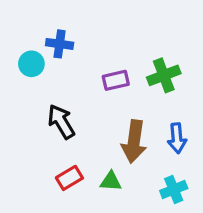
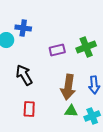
red rectangle: (69, 178) -> (29, 109), turned -56
green triangle: (111, 181) -> (71, 111), moved

